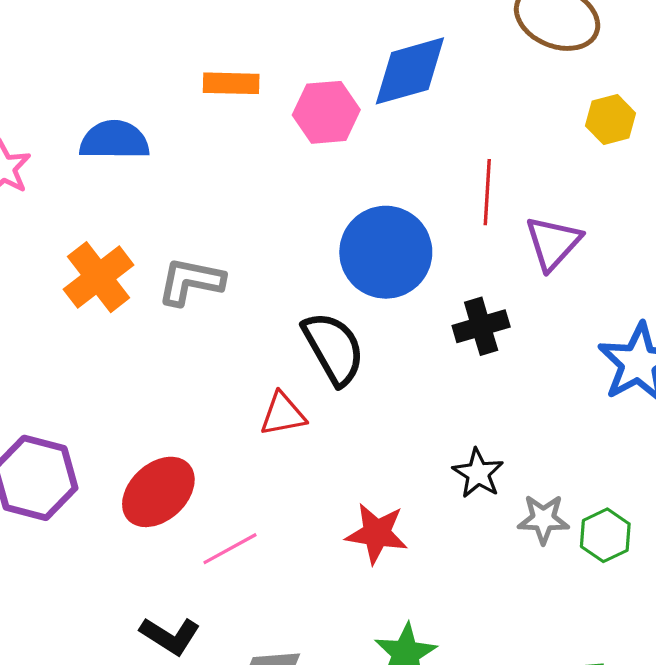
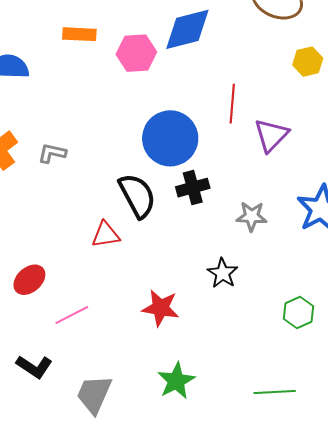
gray L-shape: (191, 281) -> (52, 153), size x0.7
black cross: (481, 326) -> (193, 188), moved
red ellipse: (158, 492) -> (29, 280), size x0.7
gray star: (543, 519) -> (252, 216), moved

